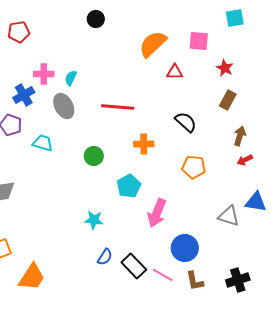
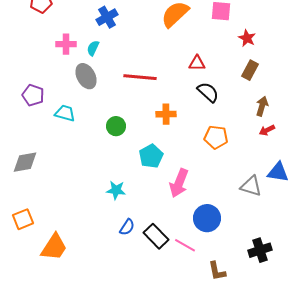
red triangle: (175, 72) -> (197, 63), moved
blue cross: (24, 95) -> (107, 17), moved
brown L-shape: (195, 281) -> (217, 271), moved

